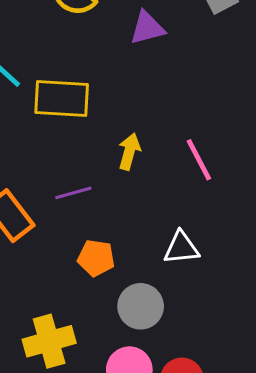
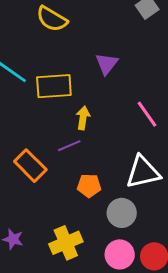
purple triangle: (147, 28) -> (107, 64), moved, turned -30
yellow arrow: (129, 152) -> (83, 118), moved
white triangle: (181, 248) -> (143, 172), size x1.5

